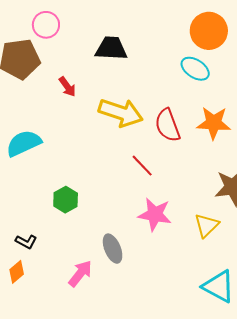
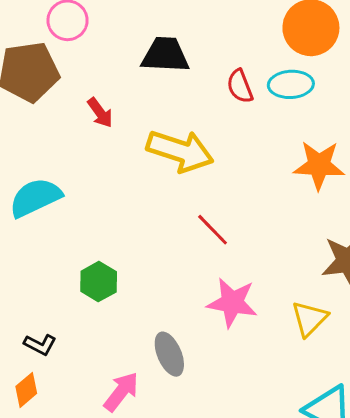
cyan ellipse: (195, 69) -> (291, 84), turned -36
red semicircle: (168, 125) -> (240, 86), moved, size x0.7

